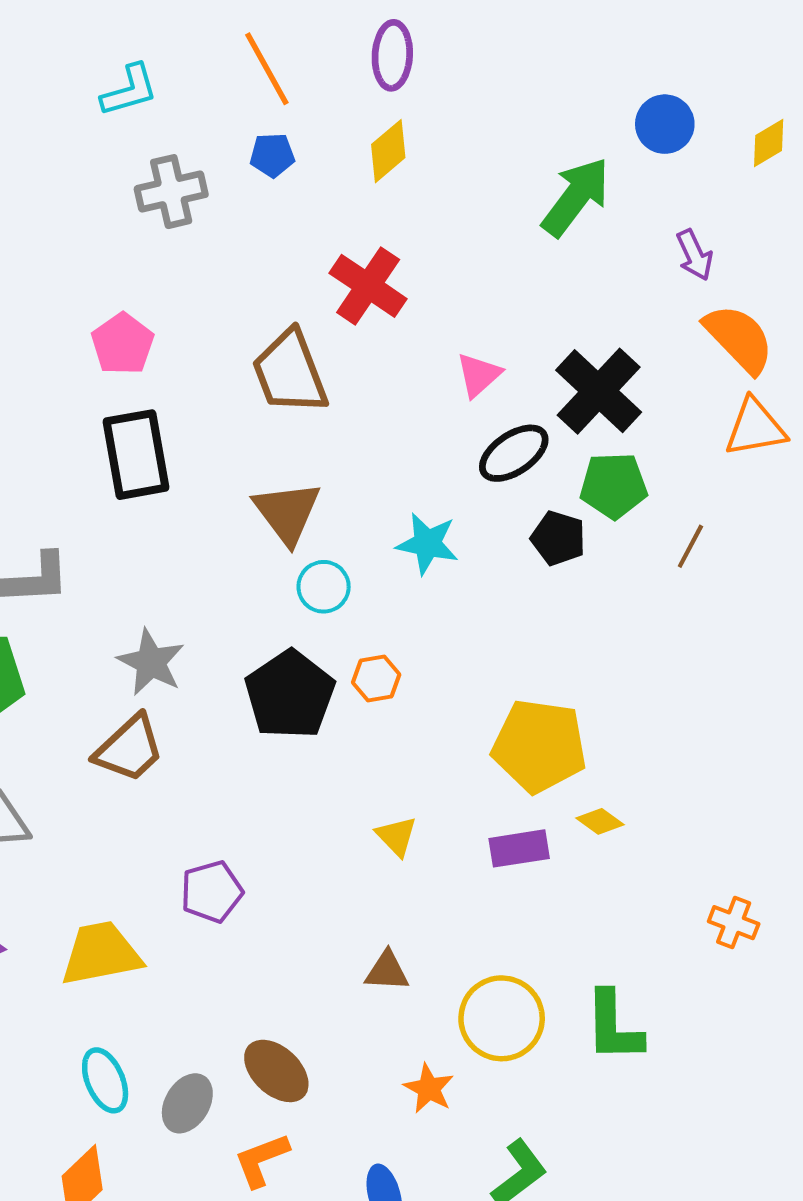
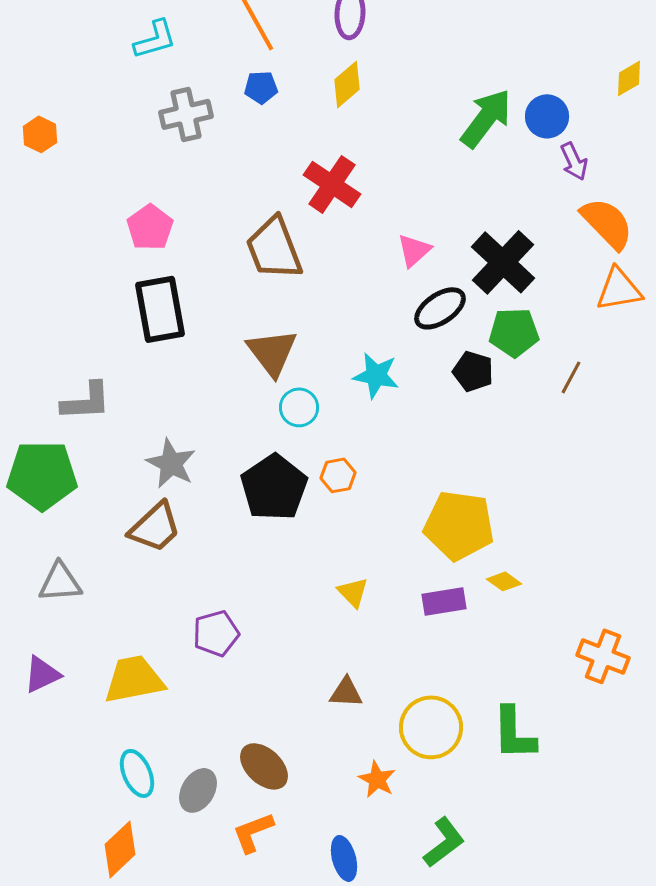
blue circle: (665, 124) -> (547, 116), moved
orange cross: (734, 923) -> (603, 656), size x1.4

